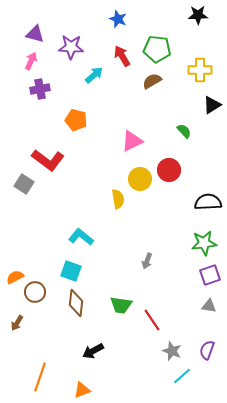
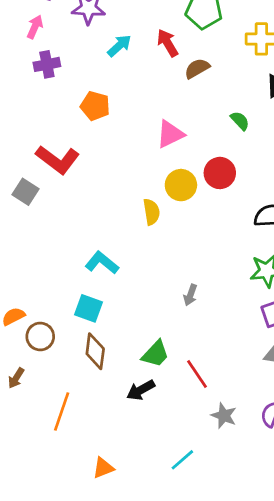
red arrow: (122, 56) -> (168, 43), moved
brown semicircle: (152, 81) -> (197, 68), moved
green trapezoid: (121, 305) -> (155, 354), turned -55
black arrow: (93, 351) -> (141, 390), moved
cyan line: (182, 376) -> (182, 460), moved
orange line: (40, 377) -> (62, 412), moved

